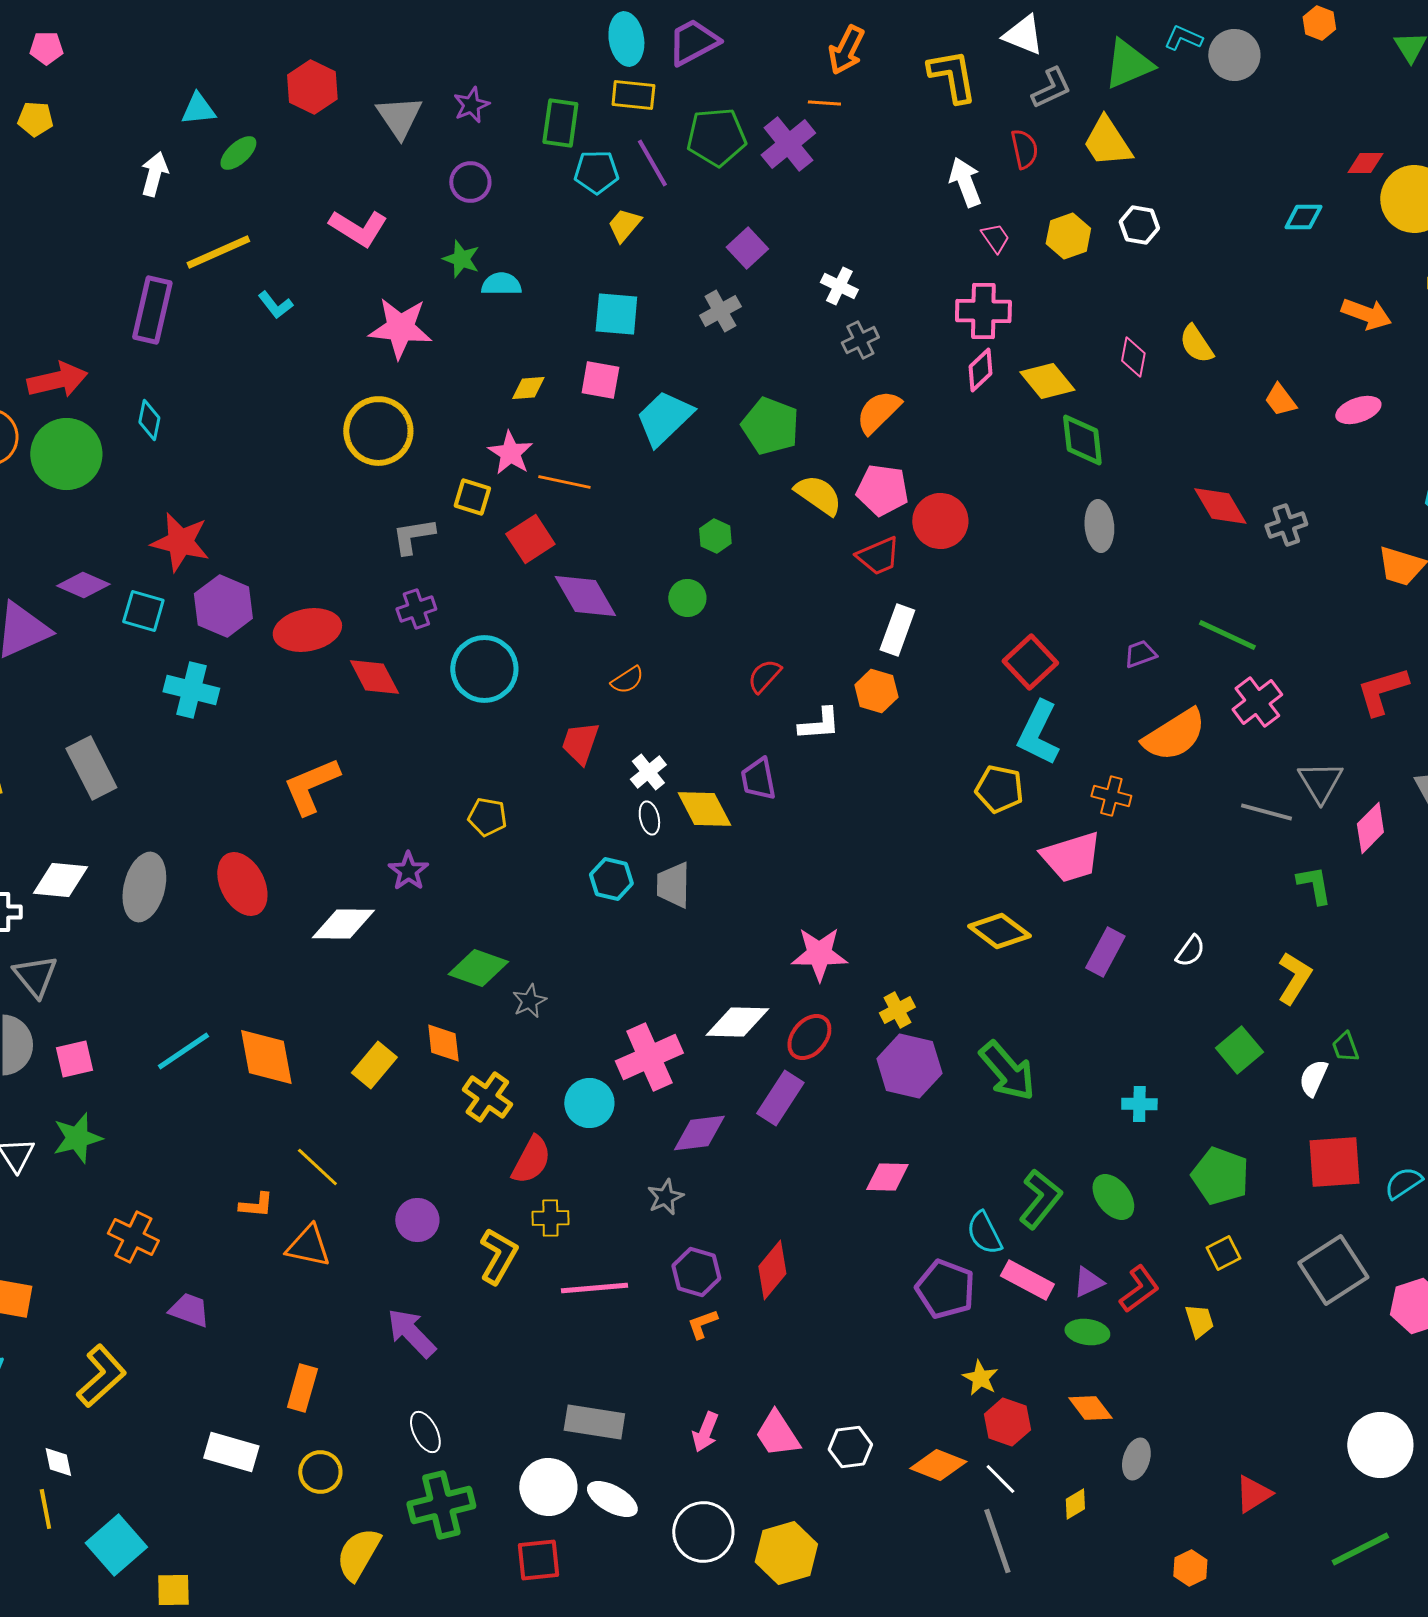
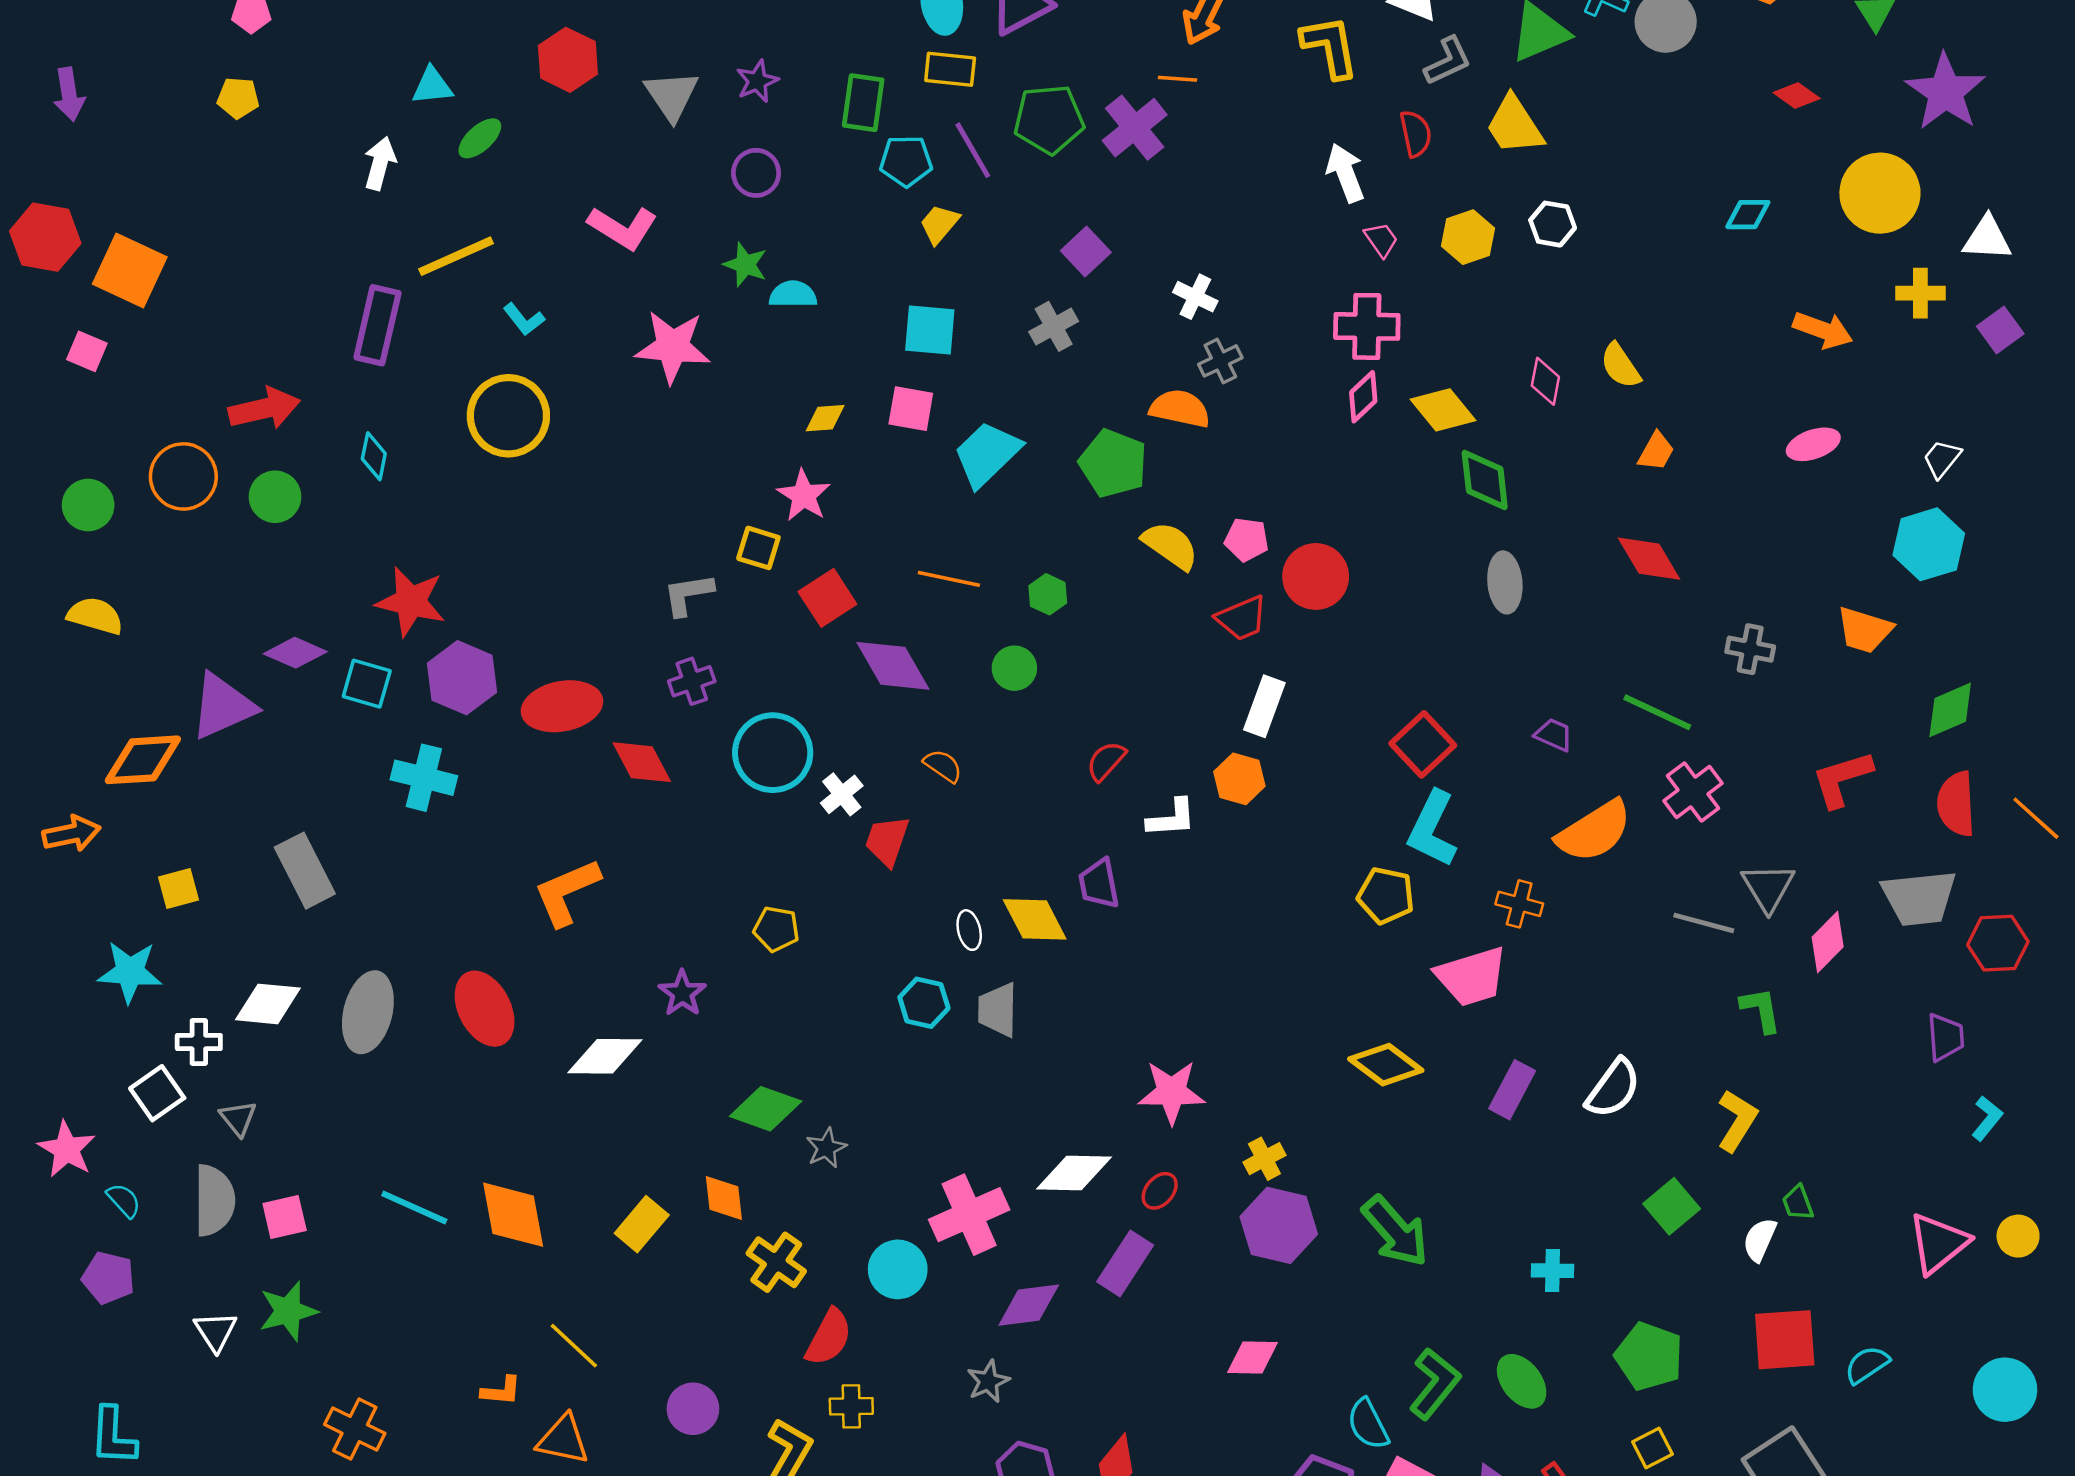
red diamond: (1365, 163) -> (1797, 95), moved, turned 36
orange trapezoid: (1280, 400) -> (1656, 451), moved, turned -114
orange semicircle: (878, 412) -> (1180, 409), moved, turned 57
yellow circle: (378, 431) -> (508, 416), moved
green circle: (66, 454) -> (275, 497), size x0.6
orange line: (564, 482) -> (949, 579), moved
pink pentagon: (882, 490) -> (1247, 540), size x0.7
gray cross: (1286, 525) -> (1750, 649), moved, turned 30
purple trapezoid: (1140, 654) -> (1554, 735), turned 44
orange semicircle: (627, 680) -> (943, 766), turned -112
white cross: (648, 772) -> (842, 794), moved
white semicircle: (1190, 951) -> (1613, 1088), size x1.6
gray triangle: (35, 976) -> (238, 1118), size x0.7
red ellipse: (809, 1037) -> (1160, 1191), size x0.7
cyan line: (183, 1051) -> (414, 1208), turned 58

